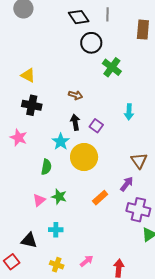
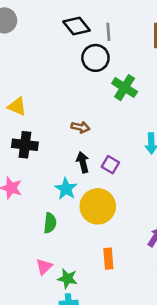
gray line: (108, 14) -> (108, 32), moved
green star: (59, 197) -> (67, 279), moved
orange rectangle: (100, 198) -> (108, 259), moved, turned -49

